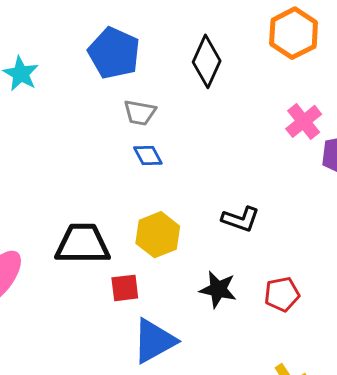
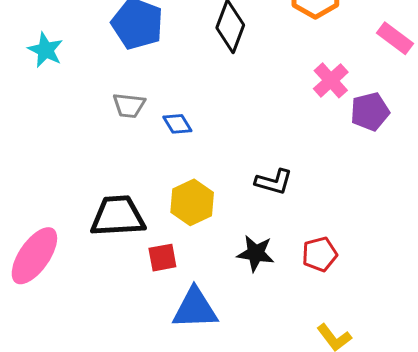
gray trapezoid: (140, 113) -> (129, 105), moved
blue triangle: (154, 341) -> (195, 309), turned 30

